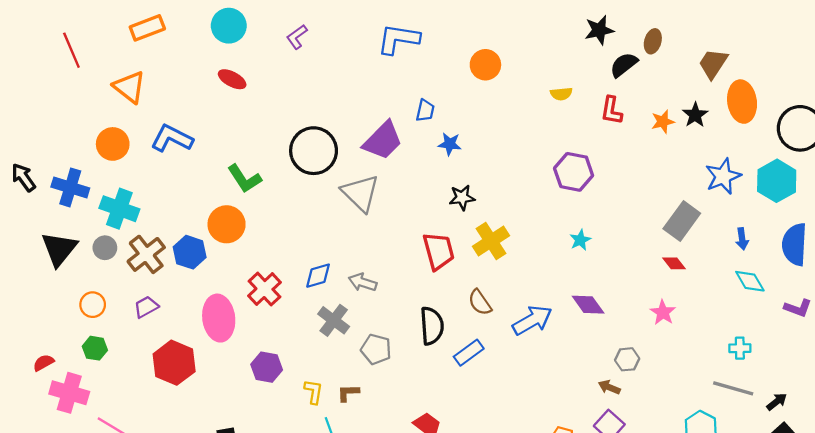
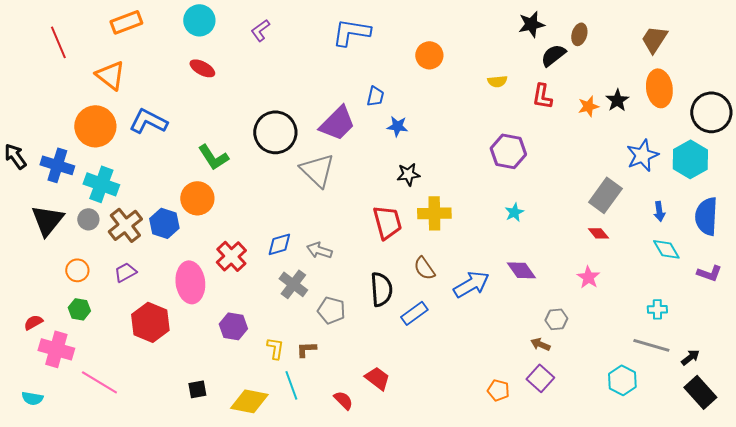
brown trapezoid: (713, 64) -> (654, 39), moved
orange circle: (113, 144) -> (95, 126), size x1.4
yellow cross: (491, 241) -> (434, 213), turned 32

